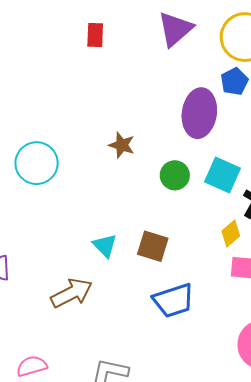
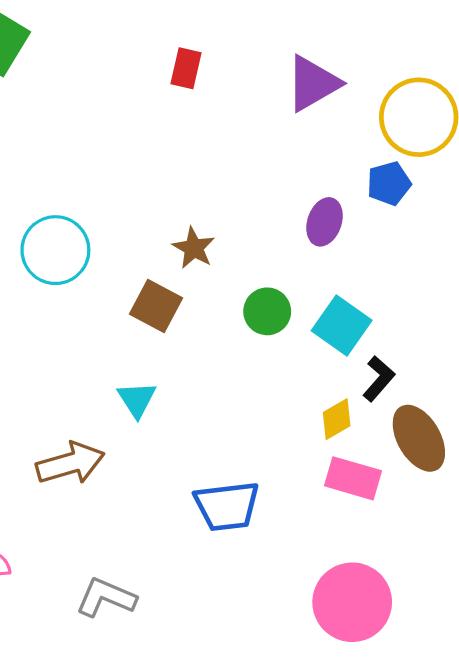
purple ellipse: (199, 113) -> (325, 222), size x0.6
brown square: (153, 246) -> (156, 306), moved

